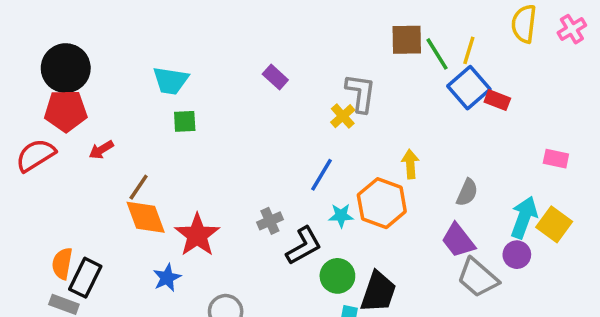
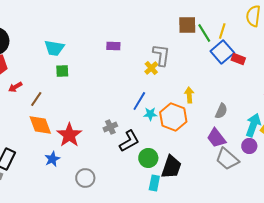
purple rectangle: (275, 77) -> (113, 46), turned -40
brown line: (139, 187) -> (36, 99), moved
cyan star: (341, 216) -> (150, 114), moved

